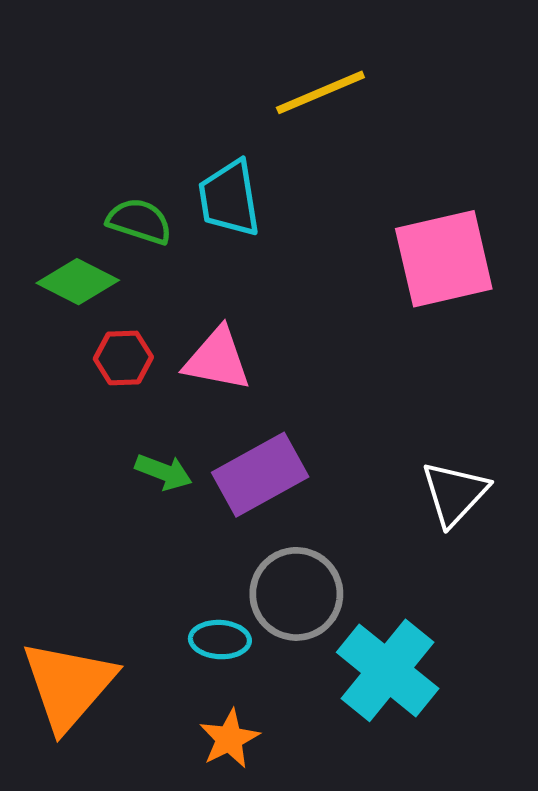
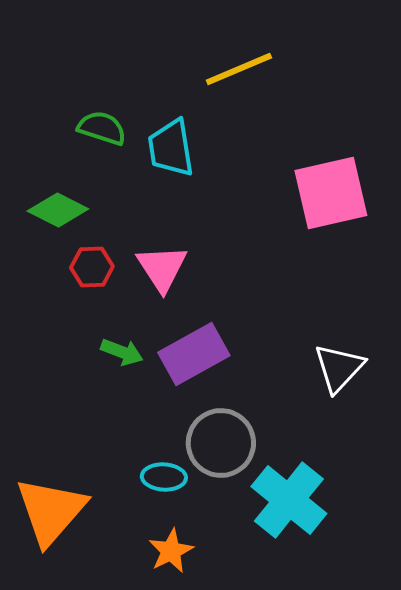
green semicircle: (139, 221) -> (102, 128), moved
pink triangle: (217, 359) -> (162, 268), turned 46

